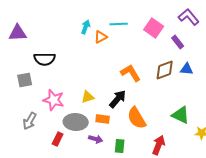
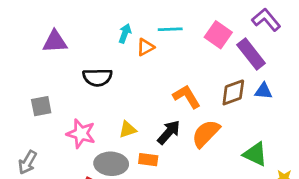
purple triangle: (18, 33) -> (55, 42), moved
purple rectangle: (178, 42) -> (251, 54), size x1.6
black semicircle: (45, 59) -> (97, 77), moved
orange semicircle: (137, 118) -> (206, 134), moved, turned 75
gray arrow: (30, 121) -> (27, 162), moved

